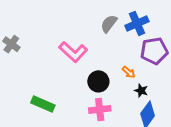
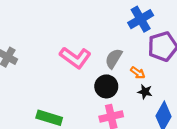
gray semicircle: (109, 24) -> (114, 59), moved
black star: (141, 91) -> (145, 92), moved

